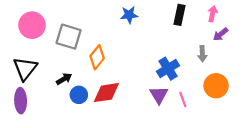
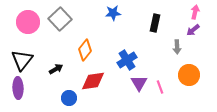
pink arrow: (213, 14) -> (195, 12), moved
black rectangle: (179, 15) -> (155, 23), moved
gray square: (69, 37) -> (60, 19), moved, turned 30
blue cross: (168, 69) -> (127, 60), moved
blue circle: (79, 95) -> (69, 98), moved

